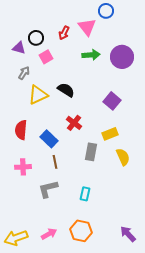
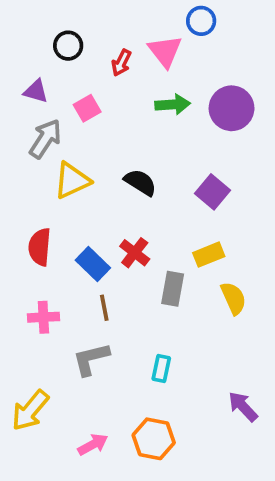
black circle: (36, 38) -> (68, 46), moved
gray arrow: (24, 73) -> (45, 139), size x1.5
black semicircle: (66, 90) -> (140, 182), moved
red cross: (74, 123) -> (135, 253), moved
purple arrow: (128, 234) -> (243, 406), moved
yellow arrow: (16, 238) -> (30, 410), moved, turned -30

